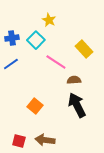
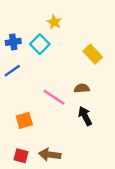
pink line: (56, 62) -> (54, 97), moved
black arrow: (77, 105) -> (85, 116), size x0.7
orange square: (35, 106) -> (24, 120), moved, turned 35

